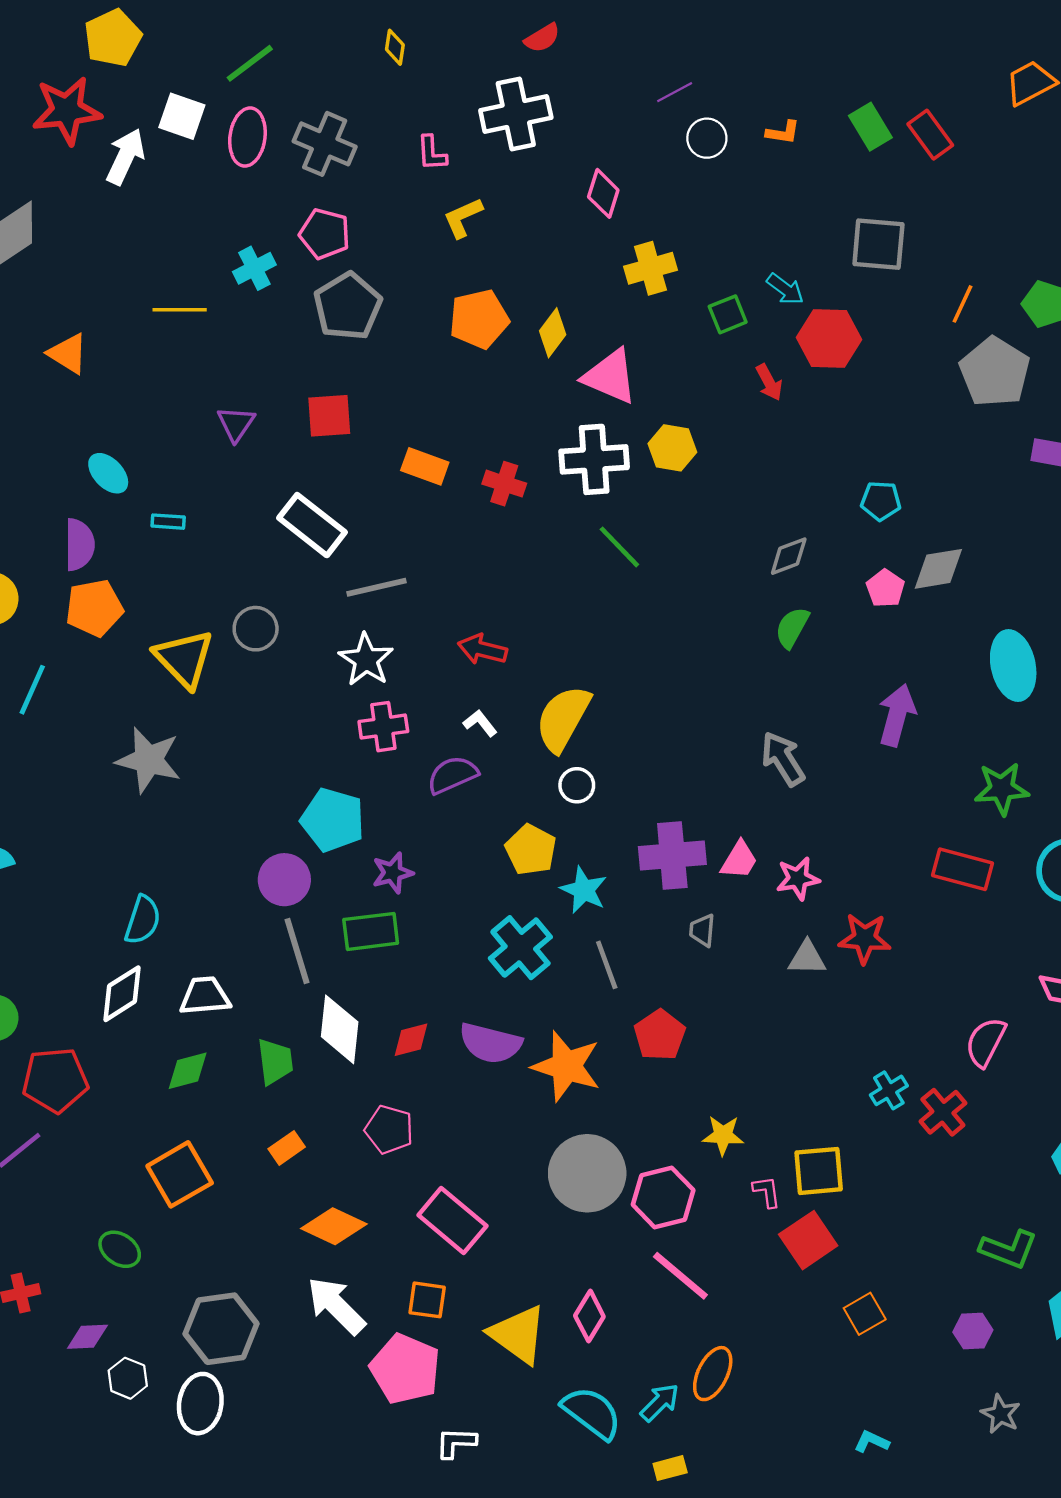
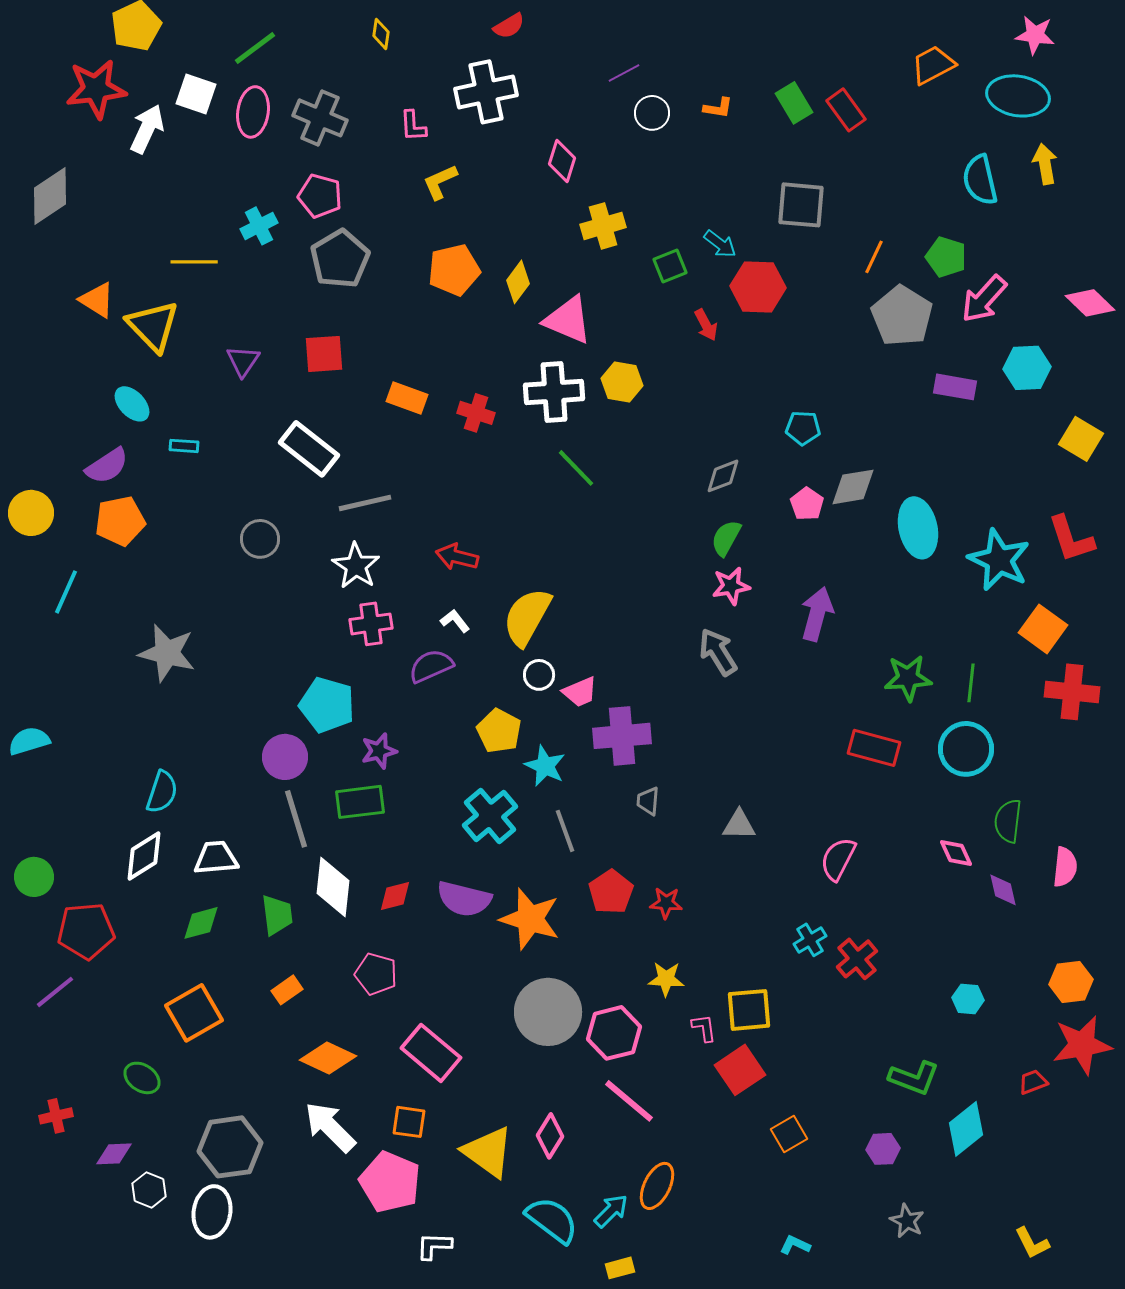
purple semicircle: (79, 545) -> (107, 466), turned 57
yellow triangle: (184, 659) -> (153, 326), moved
cyan ellipse: (1013, 666) -> (918, 528), moved
pink trapezoid: (739, 860) -> (580, 692), moved, turned 36
pink star: (798, 879) -> (731, 586), moved
red star: (865, 938) -> (666, 903), moved, size x0.7
pink semicircle: (986, 1042) -> (838, 859), moved

